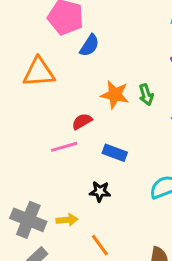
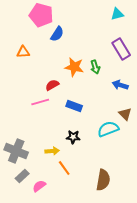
orange triangle: (39, 72) -> (23, 52), size x0.6
black star: (100, 192) -> (73, 137), moved
yellow arrow: (67, 220) -> (52, 151), moved

